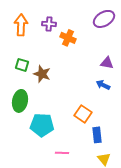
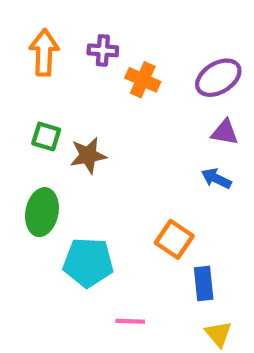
purple ellipse: (104, 19) -> (218, 78), moved
brown star: (42, 74) -> (88, 155), turned -30

